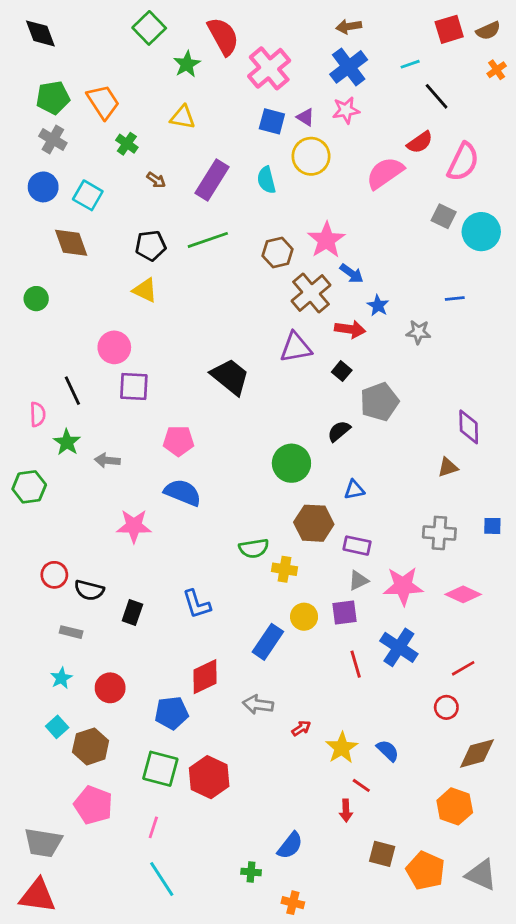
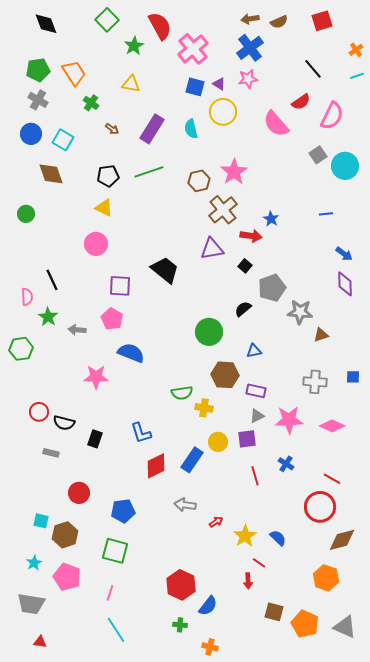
brown semicircle: (488, 31) -> (279, 22), moved
black diamond: (40, 33) -> (46, 24), moved
cyan line: (410, 64) -> (357, 76), moved
pink semicircle: (385, 173) -> (276, 124), turned -96
gray square: (444, 216) -> (318, 155), turned 30
blue arrow: (351, 273) -> (344, 254), moved
gray star: (418, 332) -> (300, 312), moved, size x1.4
pink circle: (114, 347) -> (96, 244), moved
purple square: (134, 386) -> (120, 286), moved
purple diamond: (469, 427) -> (345, 284), moved
pink pentagon: (178, 441) -> (112, 319), moved, turned 30
blue cross: (399, 647) -> (286, 464), size x0.6
red line: (463, 668) -> (332, 479), turned 60
red diamond: (205, 677) -> (156, 466), moved
cyan star: (61, 678) -> (34, 563), moved
red circle: (446, 707) -> (320, 507), size x1.8
cyan square: (57, 727) -> (41, 521), turned -35
red hexagon: (209, 777) -> (181, 585), moved
red triangle: (38, 896) -> (40, 642), moved, size x0.5

